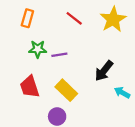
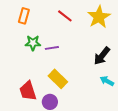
black arrow: (104, 71) -> (102, 56), moved
red trapezoid: (30, 87) -> (28, 91), moved

